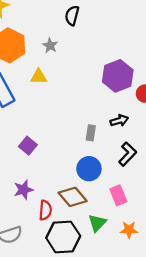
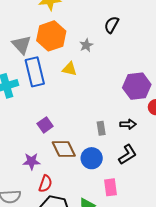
gray rectangle: (91, 133) -> (101, 128), turned -32
brown diamond: (73, 197) -> (64, 149), moved

